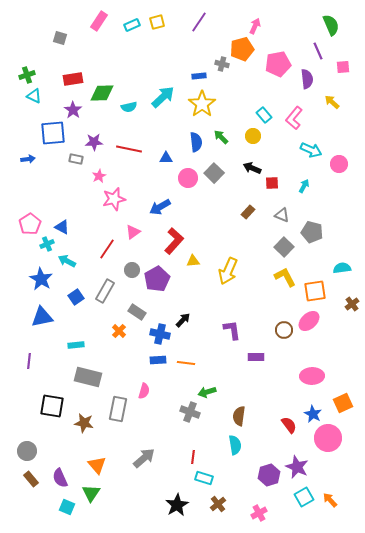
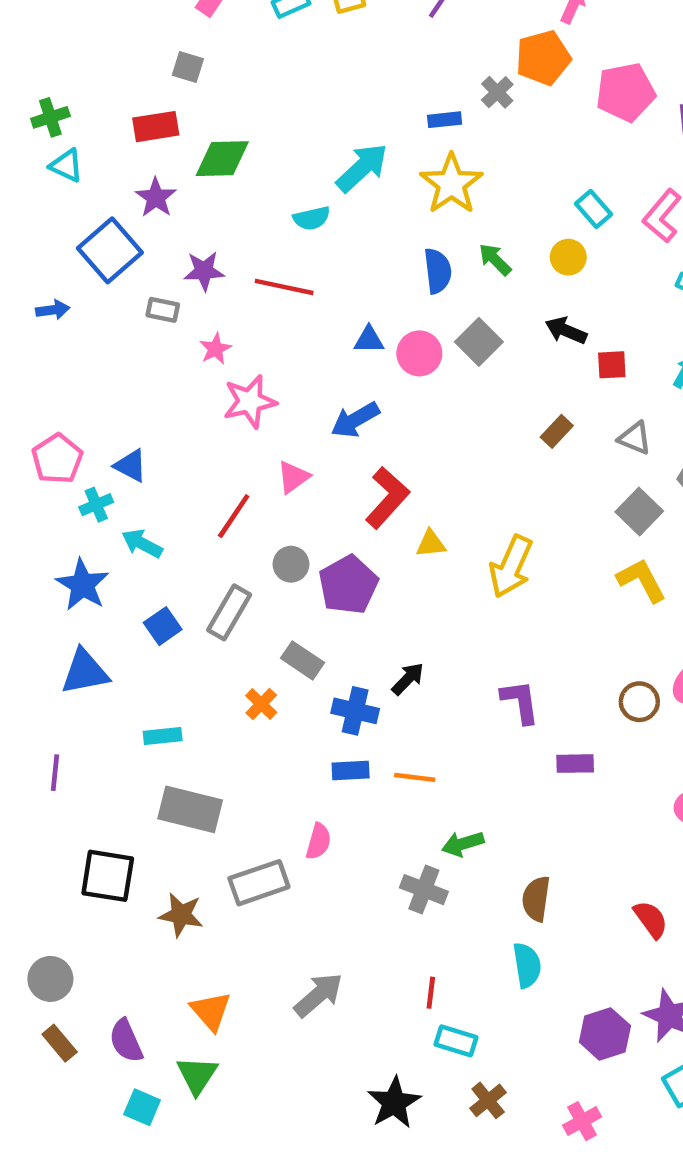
gray square: (60, 38) -> (188, 67), moved
gray cross: (222, 64) -> (497, 92), turned 32
cyan semicircle: (129, 107) -> (312, 218), moved
blue square: (53, 133) -> (110, 250), turned -36
blue triangle: (166, 158) -> (369, 340), moved
gray rectangle: (118, 409) -> (259, 883), turned 60

